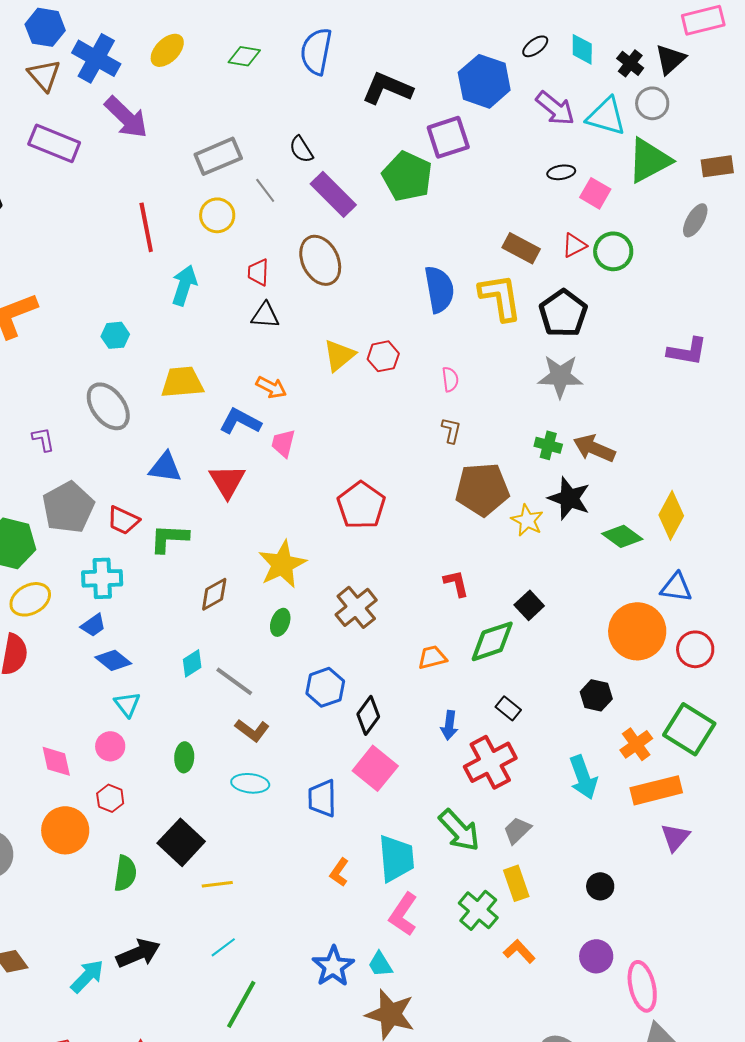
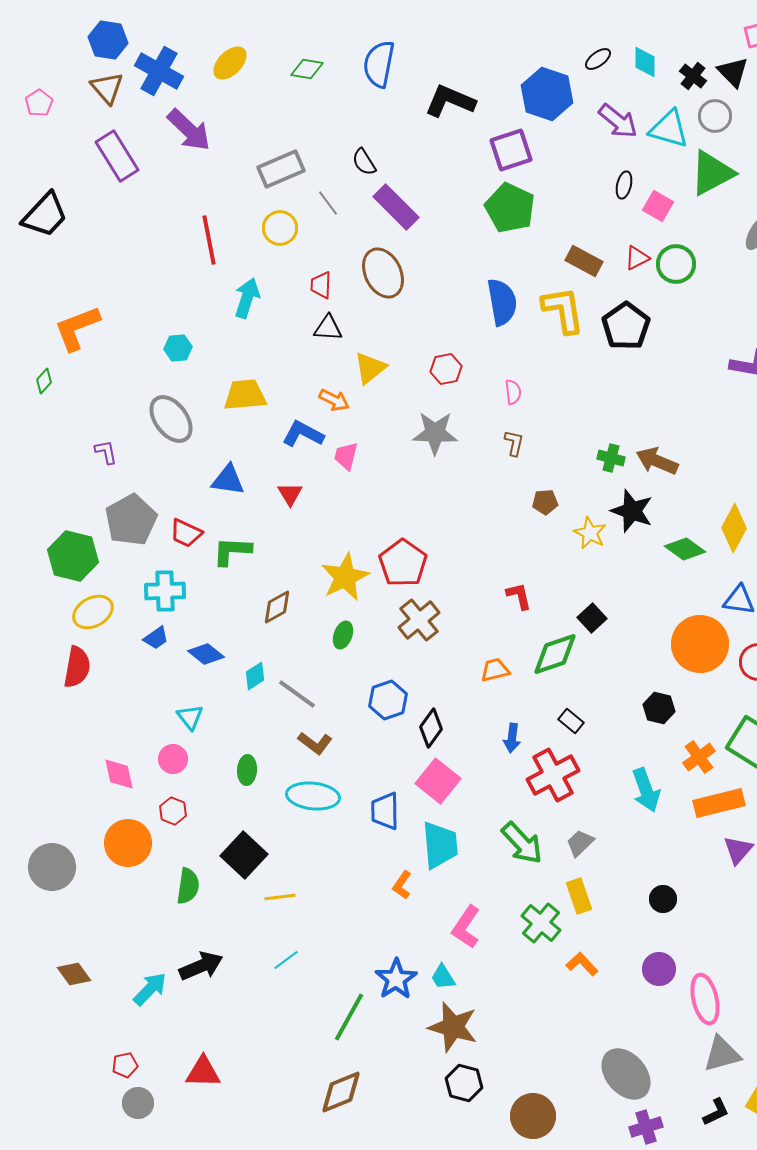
black triangle: (670, 59) -> (733, 72), turned -32
purple rectangle: (54, 143) -> (117, 156), turned 36
black ellipse: (561, 172) -> (624, 185), turned -68
green pentagon: (407, 176) -> (510, 208), moved
yellow triangle: (339, 355) -> (370, 368), moved
gray star: (560, 376) -> (435, 433), moved
red triangle: (227, 481) -> (290, 494), size x0.7
brown pentagon: (482, 489) -> (545, 502), size x0.5
red pentagon: (361, 505) -> (403, 563), moved
blue diamond: (113, 660) -> (206, 654), moved
cyan ellipse: (250, 783) -> (313, 796), size x1.4
cyan trapezoid: (396, 858) -> (440, 845), moved
green line: (241, 1004) -> (349, 1017), moved

